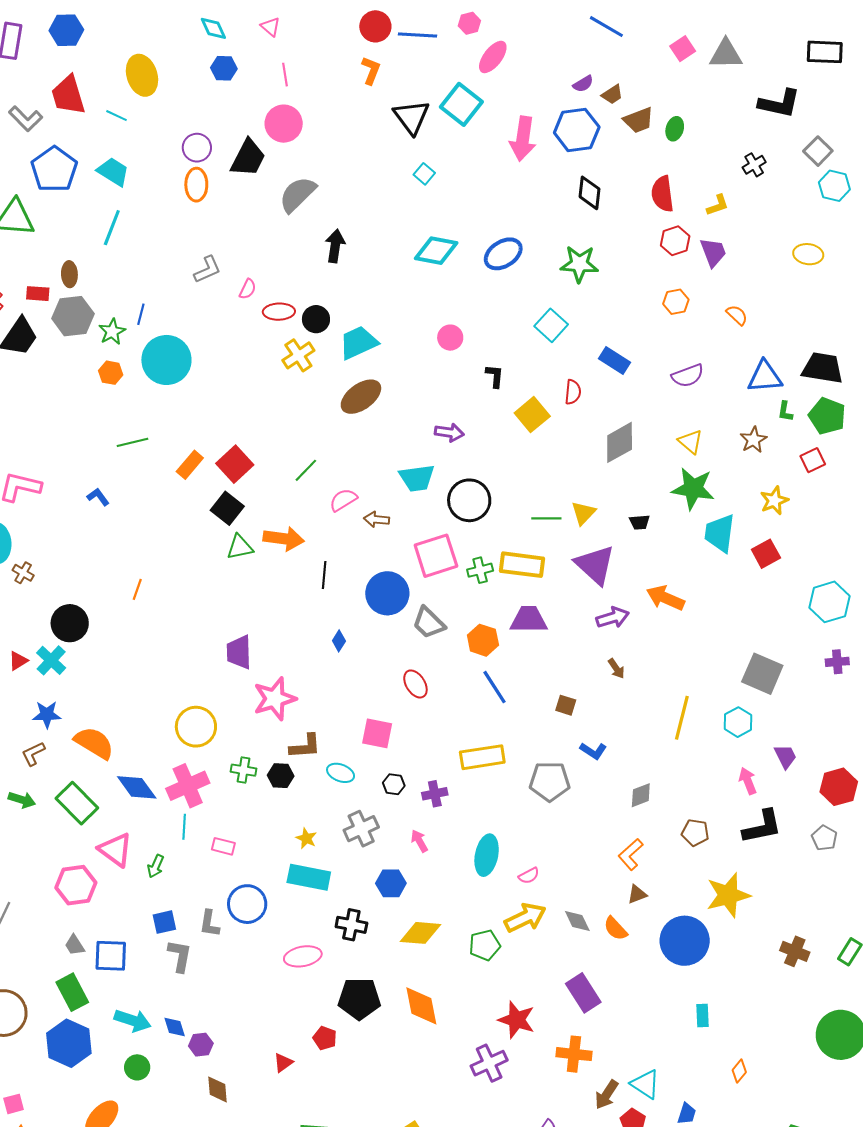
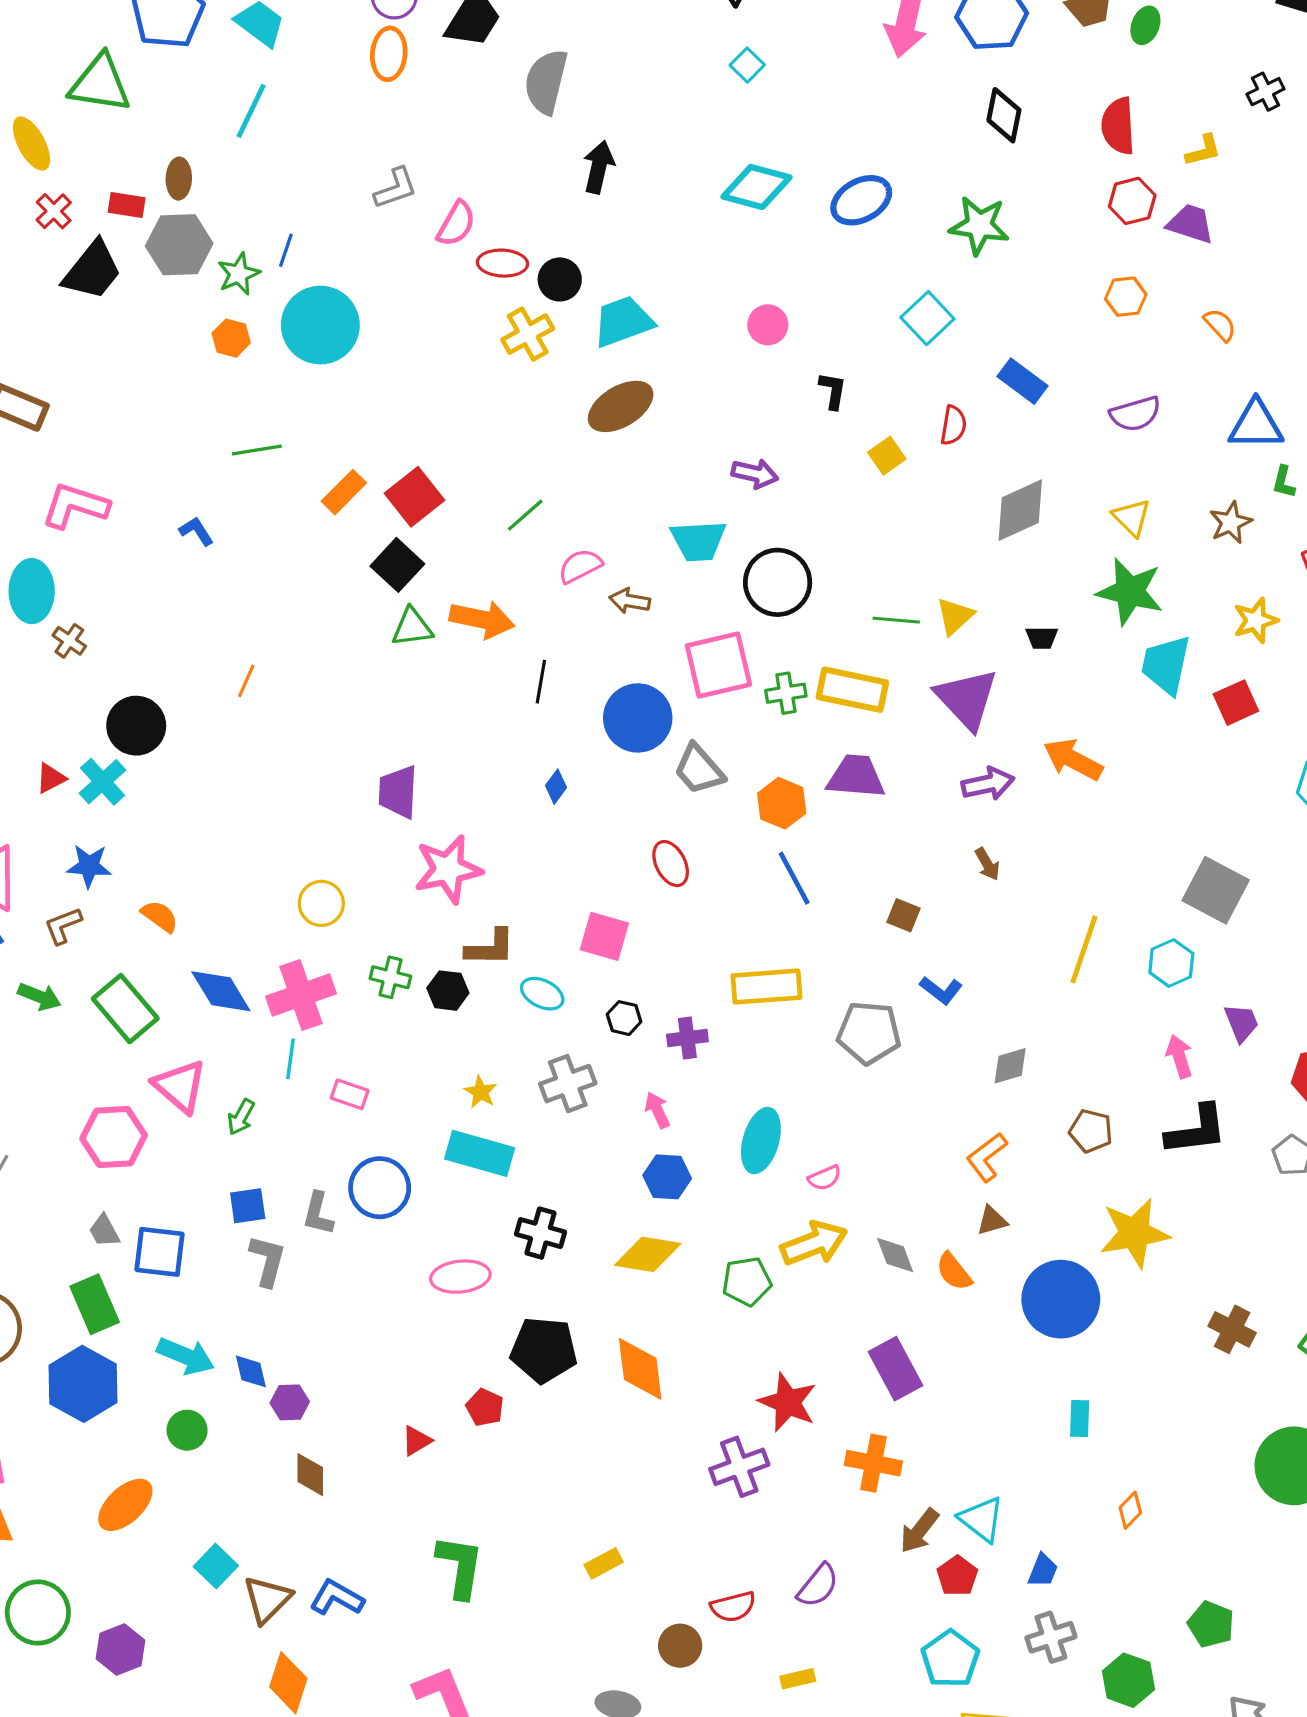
gray semicircle: (297, 194) -> (546, 82), turned -36
purple trapezoid: (713, 252) -> (1191, 224), turned -56
pink semicircle: (248, 289) -> (456, 224), size x1.4
yellow square: (532, 415) -> (887, 456), size x0.7
yellow circle: (196, 727) -> (321, 903), size x0.7
orange semicircle: (94, 743) -> (160, 916), size x0.6
blue hexagon: (391, 883) -> (667, 1177), moved

